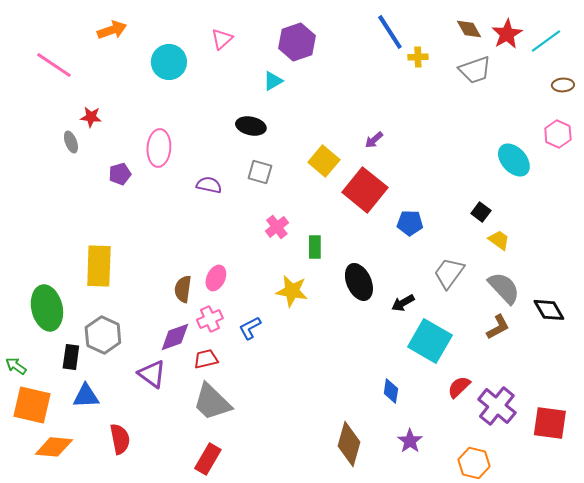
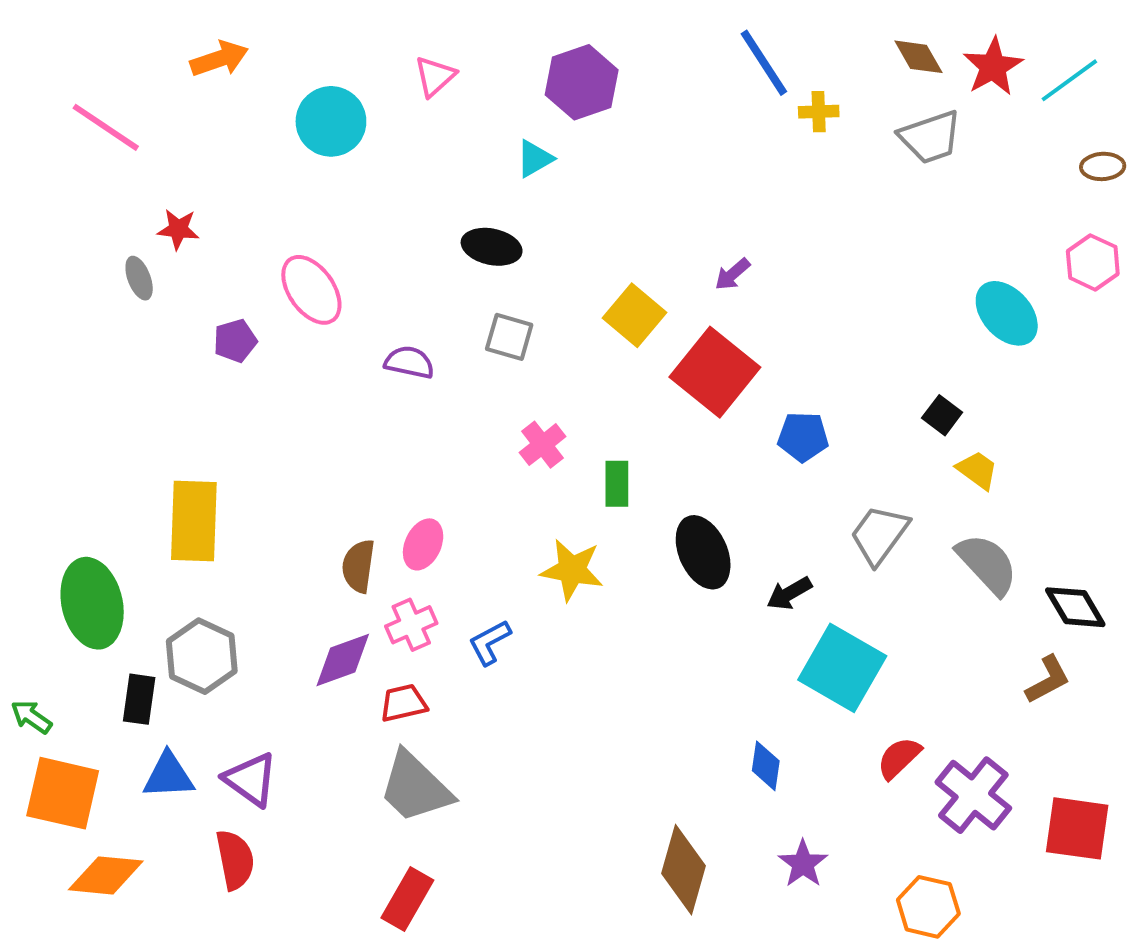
pink ellipse: (159, 148) -> (311, 290), turned -39
brown L-shape: (498, 327) -> (1048, 680), moved
purple triangle: (152, 374) -> (251, 779), moved

